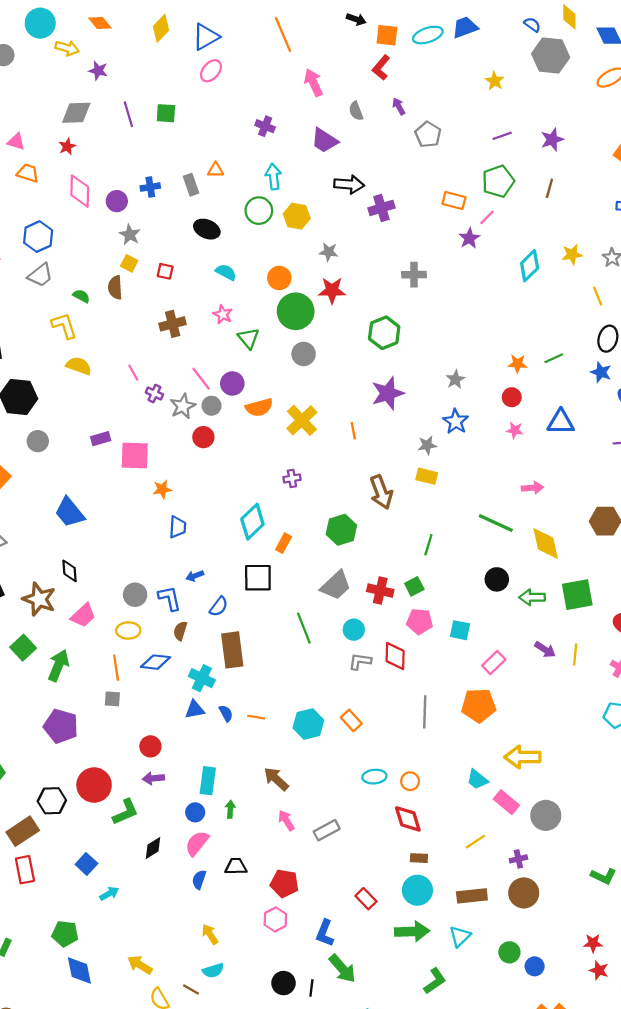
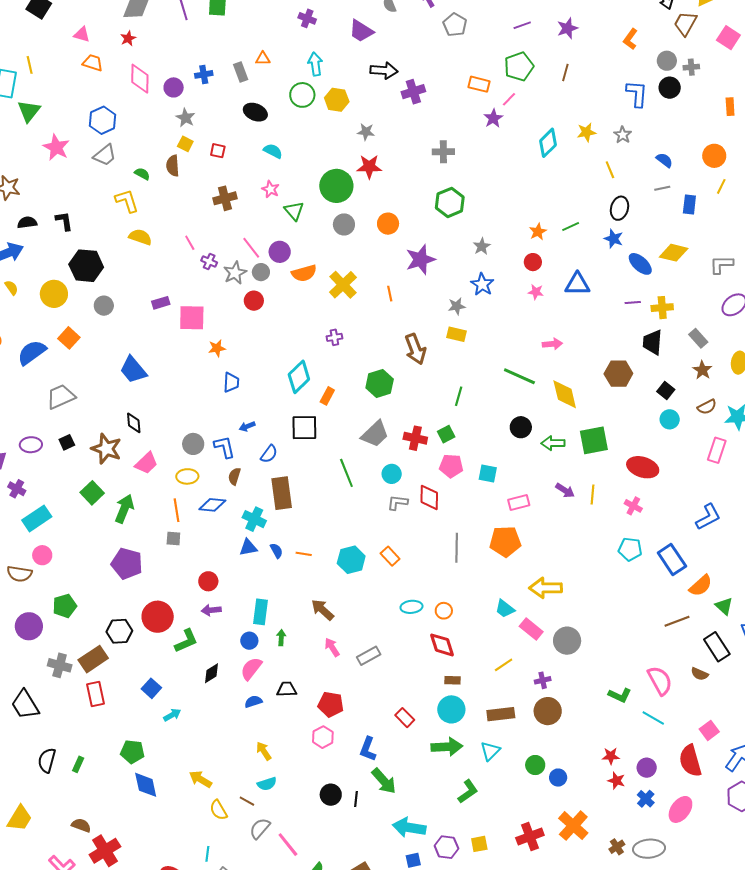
orange circle: (279, 278) -> (388, 224), moved
green hexagon: (384, 333) -> (450, 202), moved
orange star: (518, 364) -> (538, 232), turned -30
pink rectangle: (494, 662) -> (519, 503), turned 30
blue semicircle: (199, 880) -> (253, 702), turned 54

